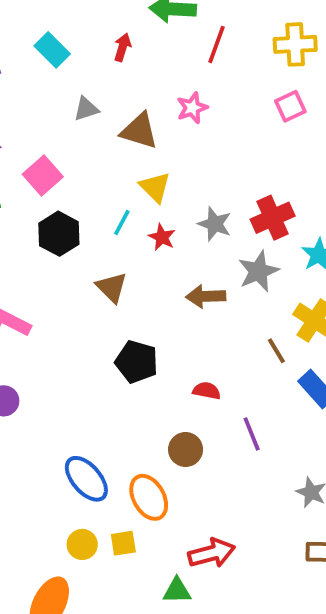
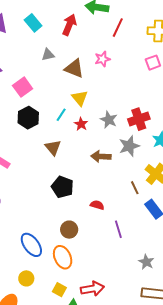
red arrow: (122, 47) -> (69, 25), size x1.5
brown circle: (186, 450) -> (69, 230), moved
yellow square: (123, 543) -> (59, 290), moved, turned 32

